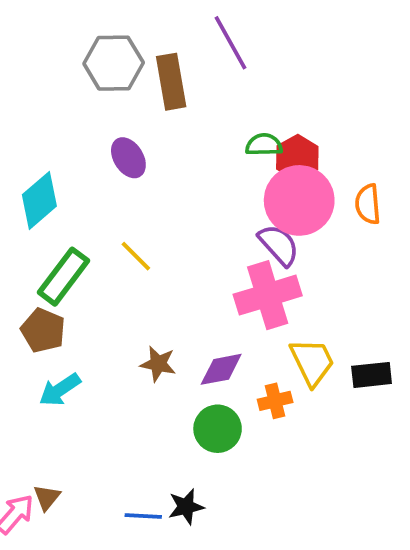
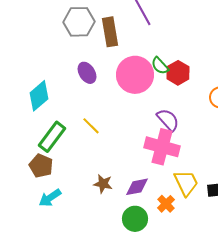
green semicircle: (264, 145) -> (160, 66), turned -132
pink circle: (299, 200) -> (135, 75), moved
pink cross: (268, 295) -> (162, 147), turned 32
orange cross: (275, 401) -> (166, 204), turned -30

